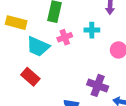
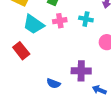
purple cross: (98, 85) -> (81, 71), turned -30

